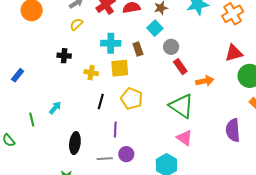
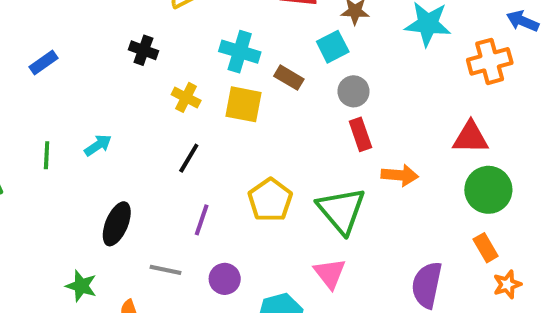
brown rectangle: (138, 49) -> (289, 78), turned -56
yellow pentagon: (132, 99) -> (270, 200), moved
purple circle: (126, 154) -> (225, 279), moved

